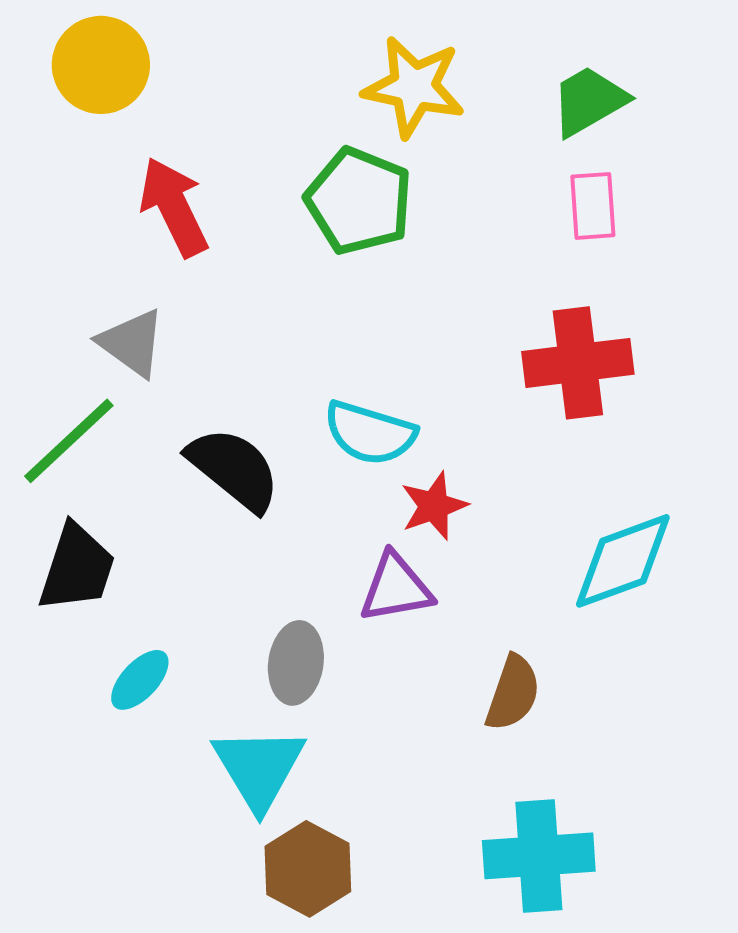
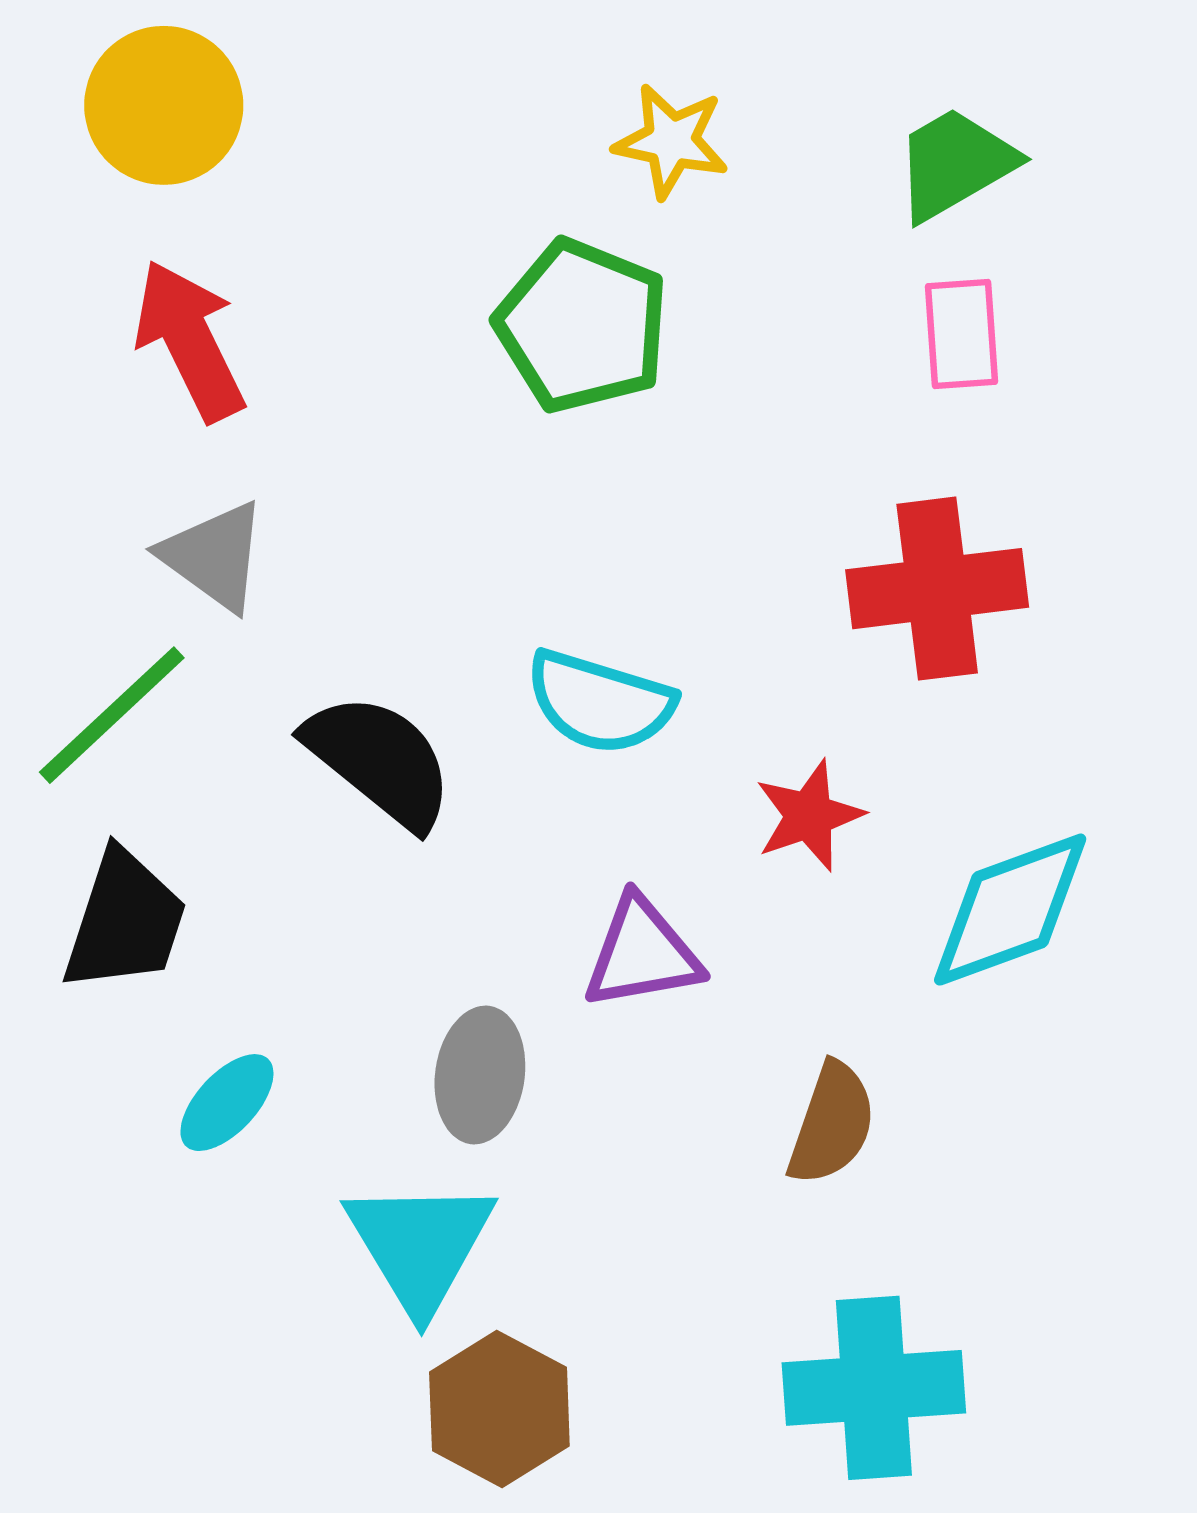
yellow star: (414, 87) -> (671, 141), size x0.7
red arrow: (174, 207) -> (190, 340), moved
red star: (434, 506) -> (809, 816), moved

